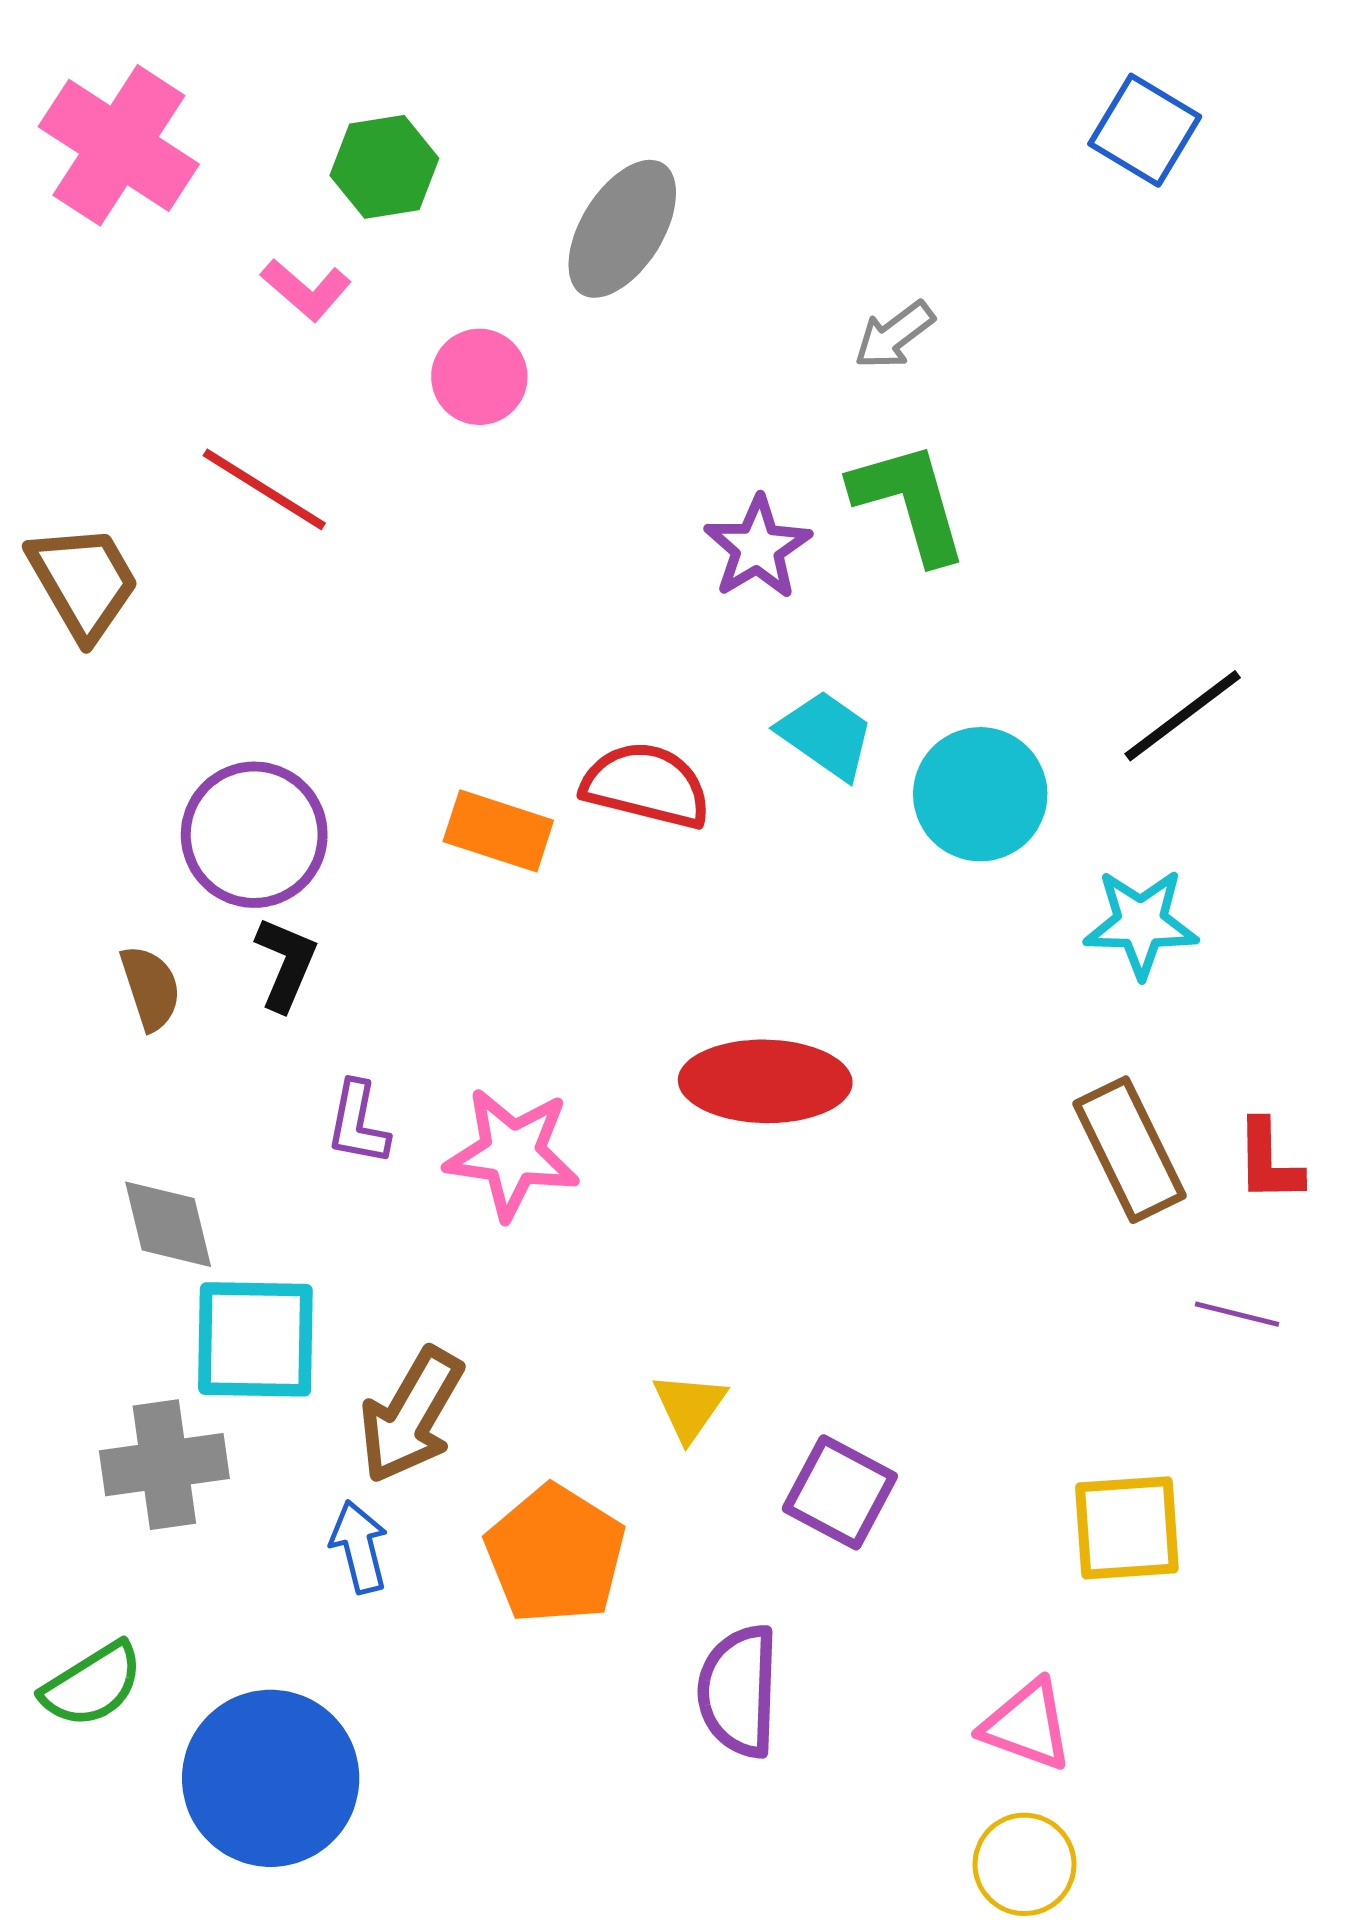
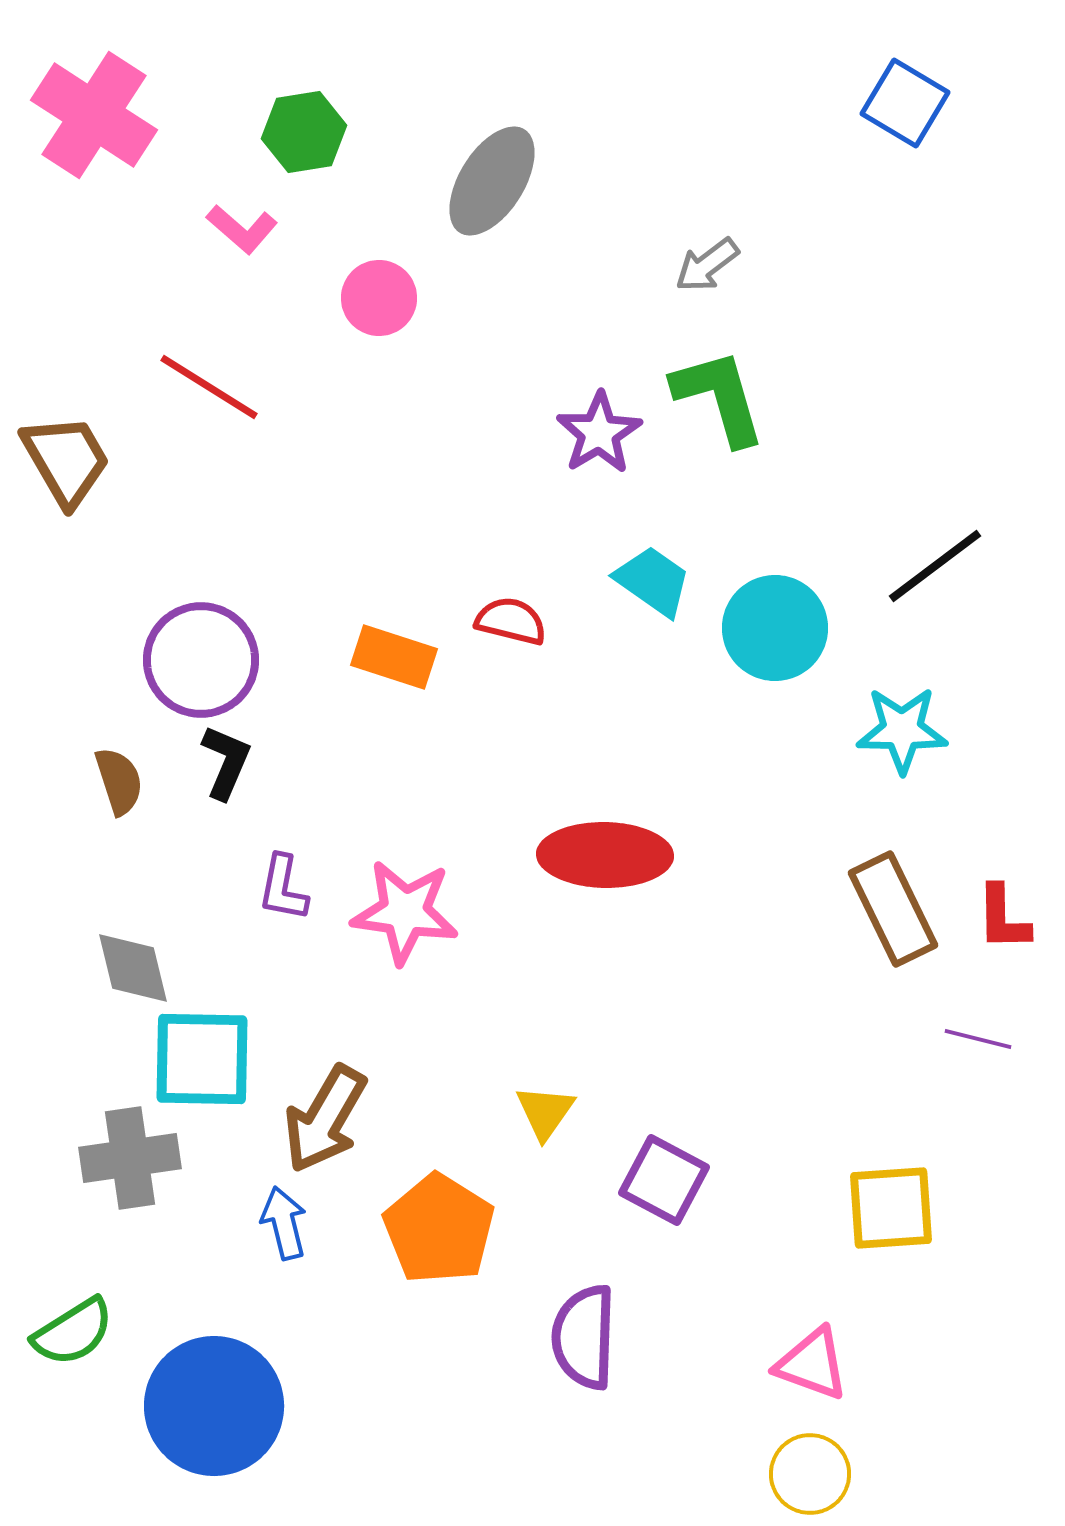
red semicircle: (646, 785) -> (511, 621), size x0.7

